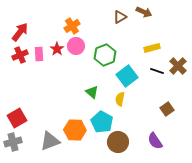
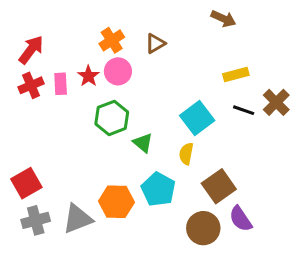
brown triangle: (120, 17) -> (155, 43), moved
green hexagon: (105, 55) -> (112, 118), moved
brown square: (167, 109) -> (219, 186), moved, size x1.5
gray cross: (13, 142) -> (36, 220), moved
brown circle: (118, 142) -> (203, 228), moved

